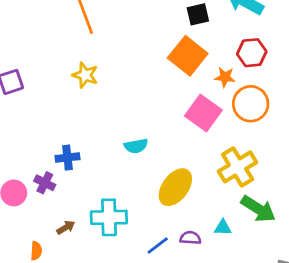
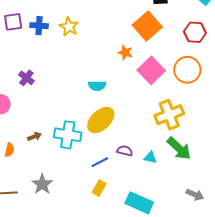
orange star: (225, 77) -> (125, 53), moved
blue cross: (67, 158) -> (39, 26), moved
purple cross: (45, 183) -> (26, 78), moved
yellow ellipse: (175, 187) -> (101, 120), moved
purple semicircle: (190, 238) -> (125, 151), moved

